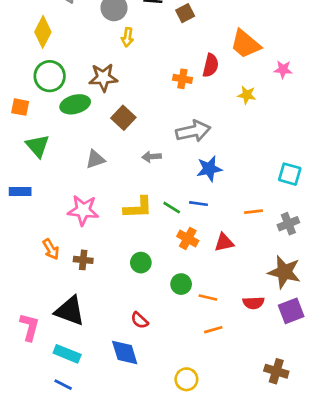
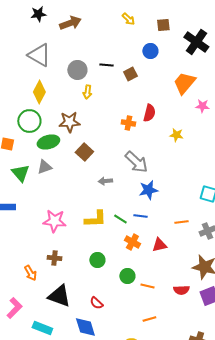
yellow diamond: (43, 32) -> (39, 92), moved
orange trapezoid: (245, 44) -> (184, 83), moved, turned 90
pink star: (283, 69) -> (202, 106), moved
gray arrow: (193, 131) -> (136, 162), turned 55
gray triangle: (95, 159) -> (44, 167), moved
orange arrow: (51, 249) -> (30, 273), moved
black triangle: (70, 311) -> (59, 296), moved
pink L-shape: (30, 327) -> (14, 308), turned 30
orange line: (213, 330) -> (149, 319), moved

